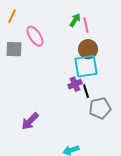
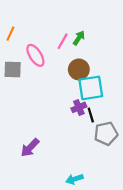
pink line: (86, 25) -> (63, 41), moved, turned 42
brown circle: (88, 49) -> (79, 69), moved

